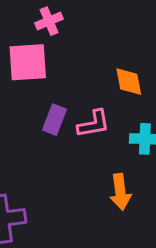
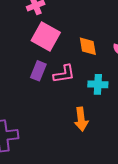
pink square: (28, 62) -> (46, 37), moved, turned 32

